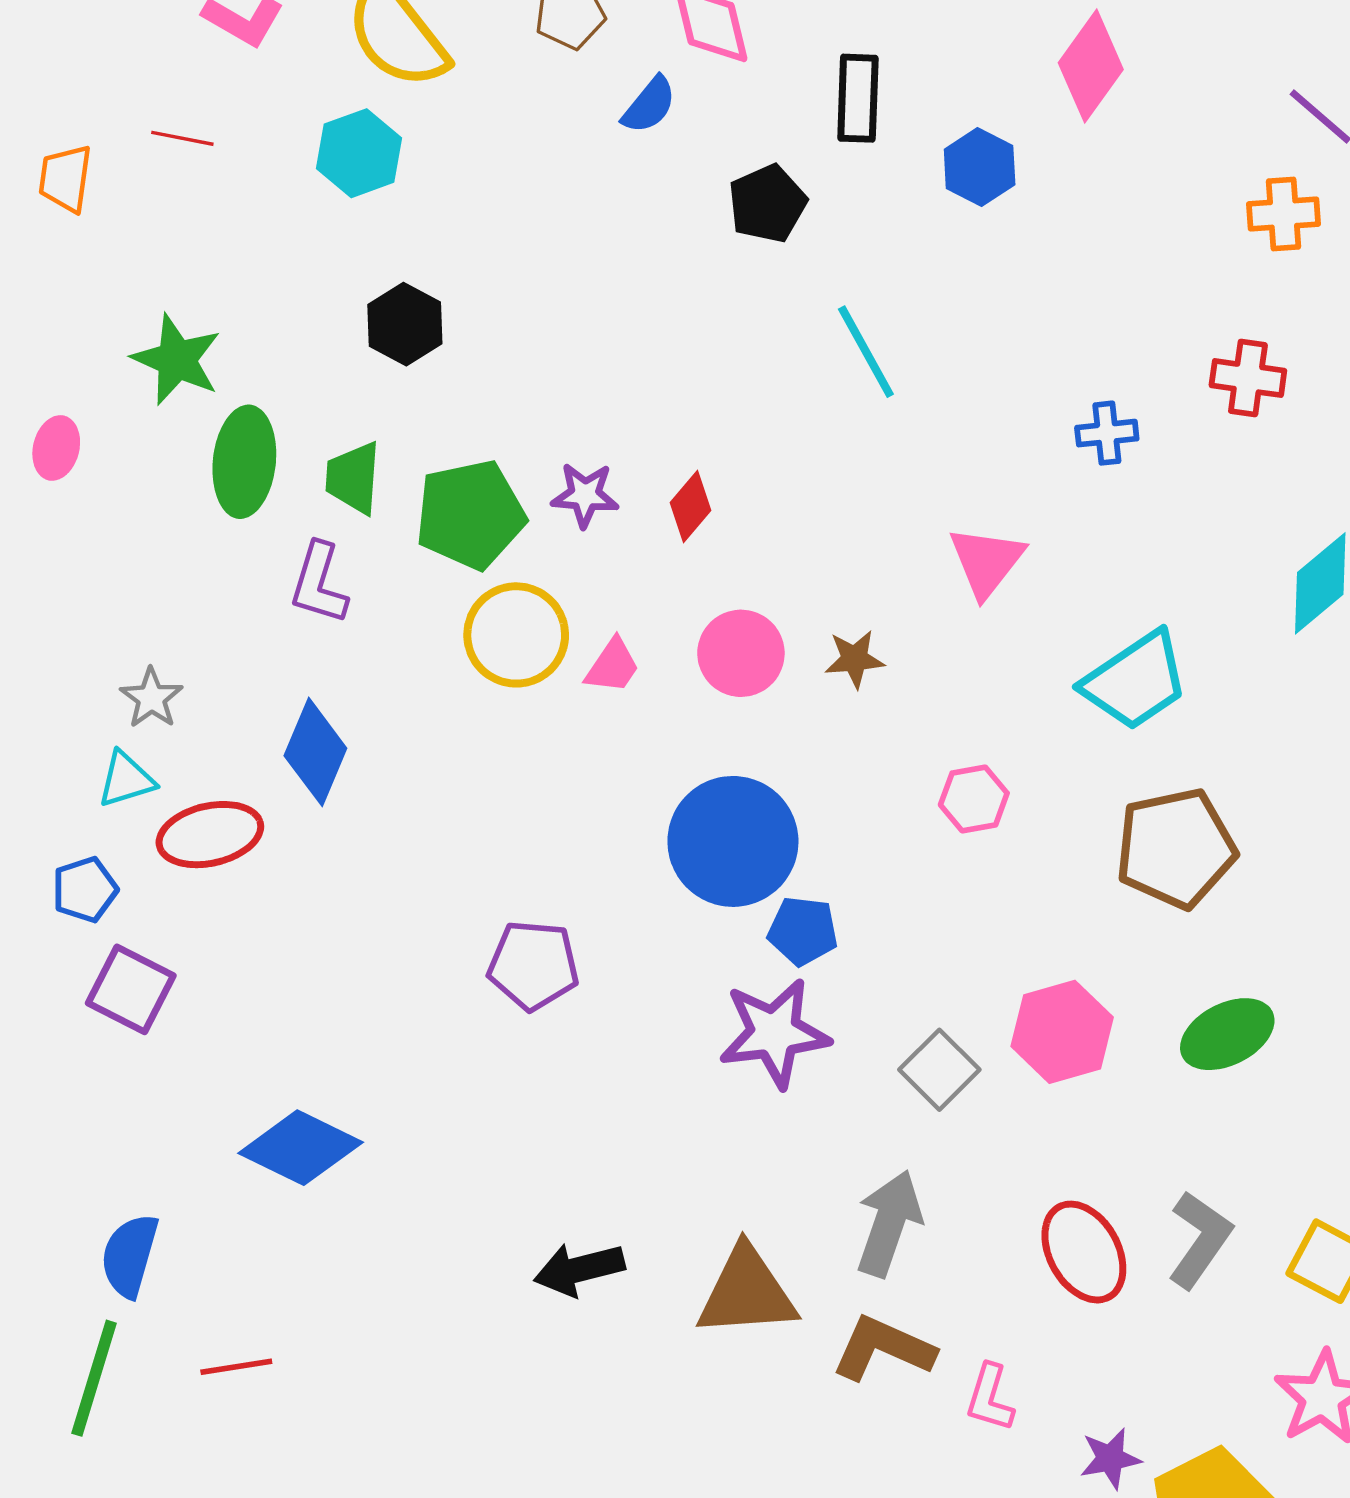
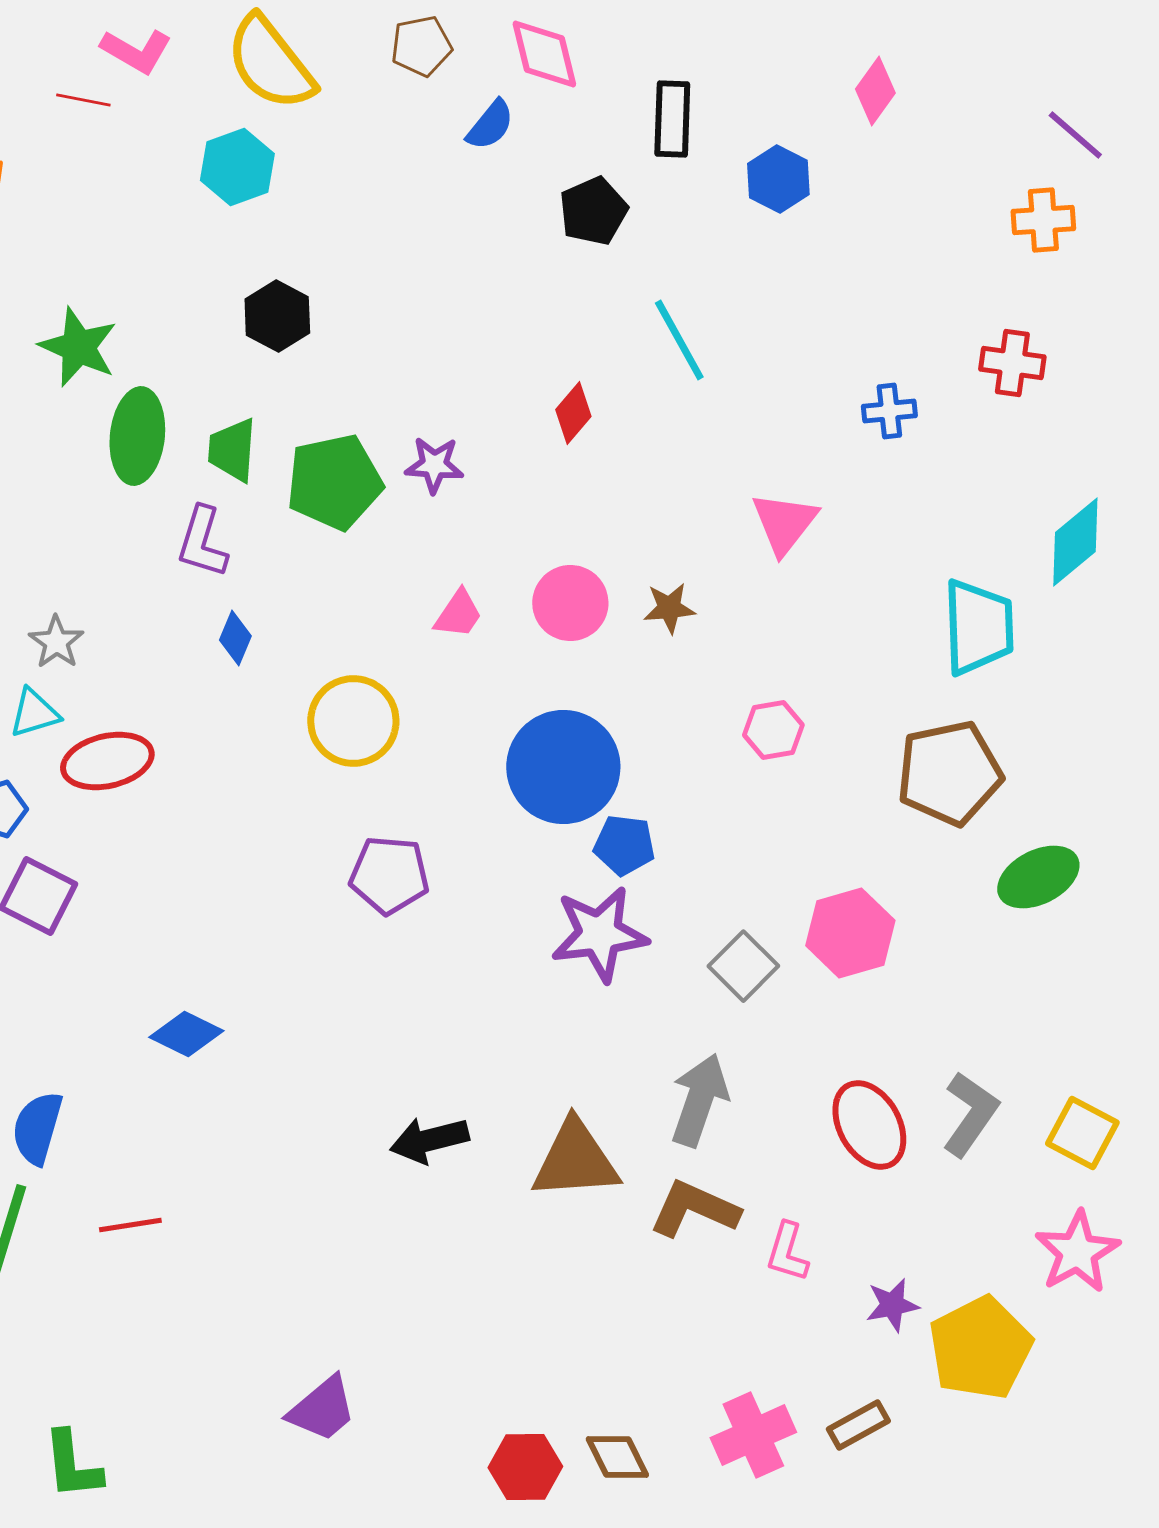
pink diamond: (1091, 66) -> (875, 91), size x0.7
red line: (182, 138) -> (83, 100), moved
red diamond: (690, 506) -> (573, 413), moved
yellow circle: (516, 635) -> (353, 721), moved
cyan trapezoid: (1136, 681) -> (978, 627), moved, turned -58
blue diamond: (315, 752) -> (235, 638), moved, size x0.6
green ellipse: (1227, 1034) -> (1038, 877), moved
blue diamond: (301, 1148) -> (186, 1034), size x0.7

